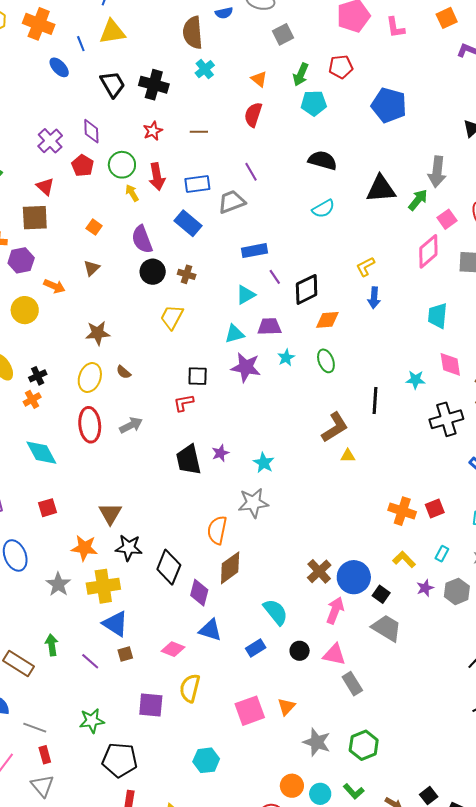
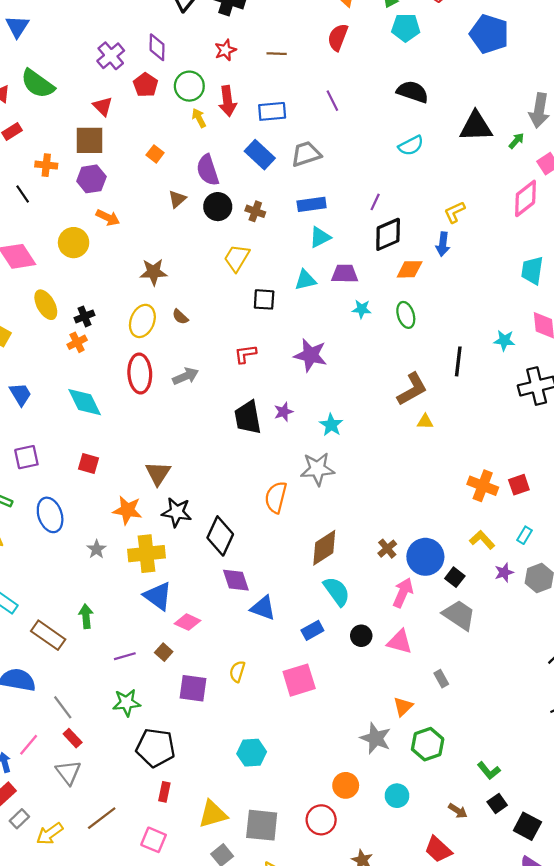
green arrow: (418, 200) -> (516, 141), size x0.7
gray trapezoid: (232, 202) -> (306, 154), moved
blue rectangle: (254, 251) -> (312, 204), moved
purple hexagon: (21, 260) -> (91, 179), moved
brown triangle: (92, 268) -> (177, 199), moved
purple line: (275, 277) -> (375, 202), moved, turned 56
blue arrow: (374, 298) -> (443, 244), moved
cyan star: (286, 358) -> (362, 309), turned 30
purple star: (246, 367) -> (311, 355), moved
black square: (198, 376) -> (264, 299), moved
red square: (48, 508) -> (89, 463), turned 30
brown diamond: (230, 568) -> (324, 548), moved
brown cross: (319, 571) -> (387, 549), size x0.7
gray star: (58, 584) -> (96, 549), size x0.7
purple diamond: (199, 593) -> (236, 580), moved, turned -36
pink diamond: (173, 649) -> (188, 622), moved
brown square: (125, 654) -> (164, 652), moved, turned -35
purple line: (90, 661) -> (125, 656), moved, turned -60
gray rectangle: (352, 684) -> (441, 679), moved, size x0.7
yellow semicircle: (190, 688) -> (237, 672), size x0.7
orange triangle: (286, 707) -> (403, 707), moved
pink square: (250, 711) -> (299, 680), moved
gray line: (35, 728) -> (63, 707), turned 30
red rectangle: (45, 755) -> (73, 738), turned -30
green L-shape: (354, 791) -> (489, 771), moved
cyan circle: (320, 794) -> (397, 796), moved

